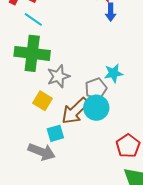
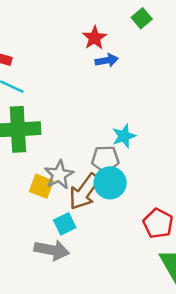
blue arrow: (111, 12) -> (107, 60), turned -90
gray star: (58, 76) -> (59, 175), moved
gray pentagon: (96, 89) -> (105, 159), turned 30

